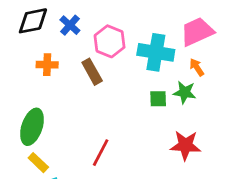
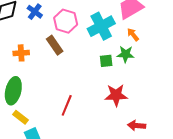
cyan cross: (156, 52) -> (101, 26), turned -32
orange cross: (47, 65) -> (21, 53), moved
red star: (185, 145) -> (116, 95), moved

